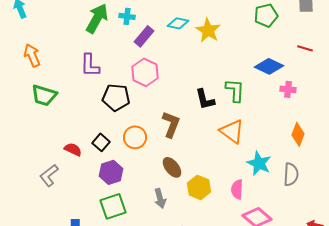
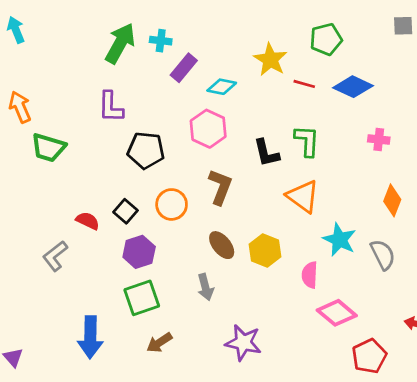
green pentagon: (266, 15) -> (326, 39), moved
cyan diamond: (178, 23) -> (222, 87), moved
red line: (305, 48) -> (304, 84), moved
orange arrow: (32, 55) -> (20, 107), moved
blue diamond: (269, 66) -> (353, 87), moved
pink hexagon: (145, 72) -> (208, 129), moved
gray semicircle: (291, 174) -> (383, 255), turned -30
yellow hexagon: (199, 187) -> (265, 251), moved

